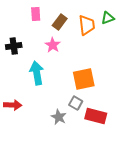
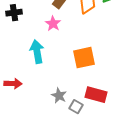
black cross: (14, 46) -> (14, 13), moved
gray square: (76, 103) -> (76, 107), moved

